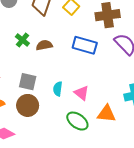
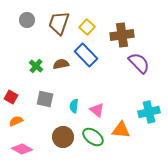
green cross: (22, 40) -> (36, 66), moved
blue rectangle: (85, 45) -> (86, 55), moved, turned 30
brown circle: (28, 105) -> (63, 137), moved

